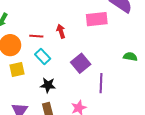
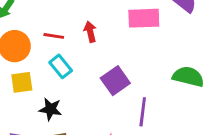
green semicircle: (130, 57) -> (188, 77), size x1.5
black star: (48, 85) -> (50, 109), moved

